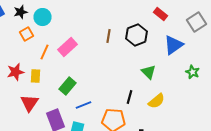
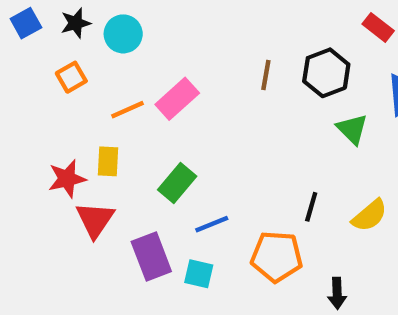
orange square: (27, 34) -> (71, 77), moved
orange line: (45, 52) -> (127, 110), turned 42
red star: (16, 72) -> (67, 179), moved
green triangle: (149, 72) -> (352, 129), moved

